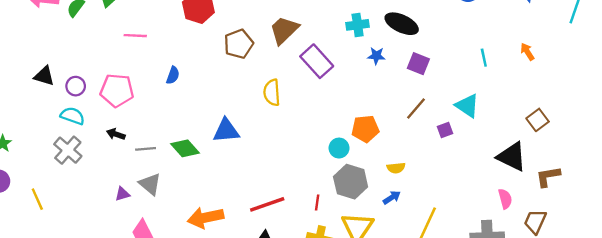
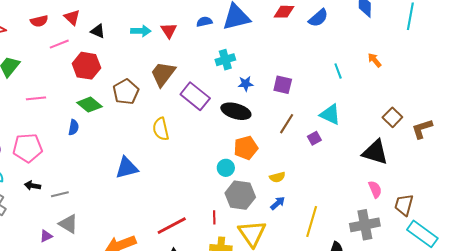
black ellipse: (402, 24) -> (236, 111), moved
green diamond: (185, 148) -> (89, 105), moved
brown L-shape: (548, 177) -> (422, 129), moved

